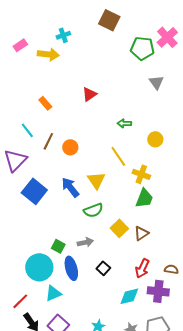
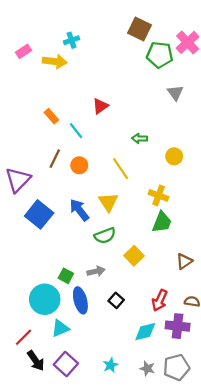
brown square: (109, 20) -> (140, 29), moved
cyan line: (27, 130) -> (76, 131), moved
yellow line: (118, 156) -> (121, 169), moved
brown triangle: (141, 233) -> (184, 261), moved

